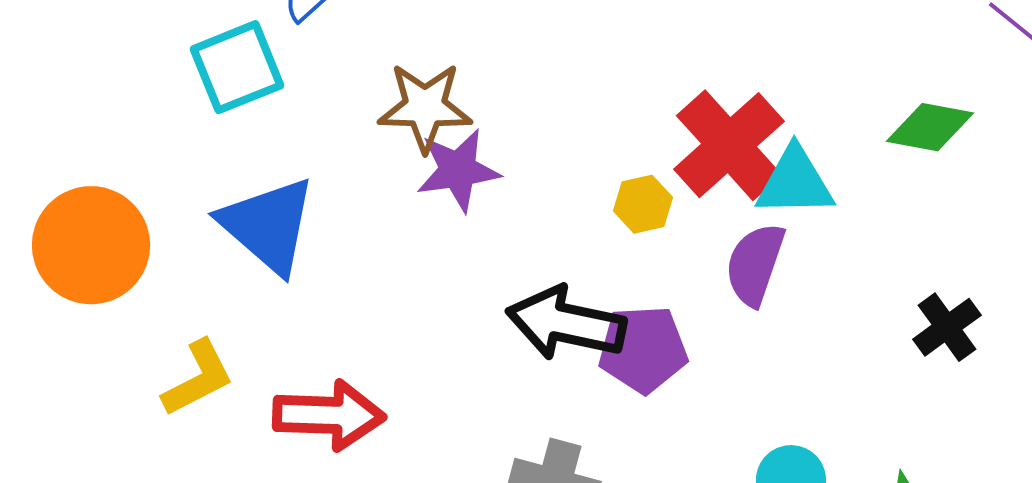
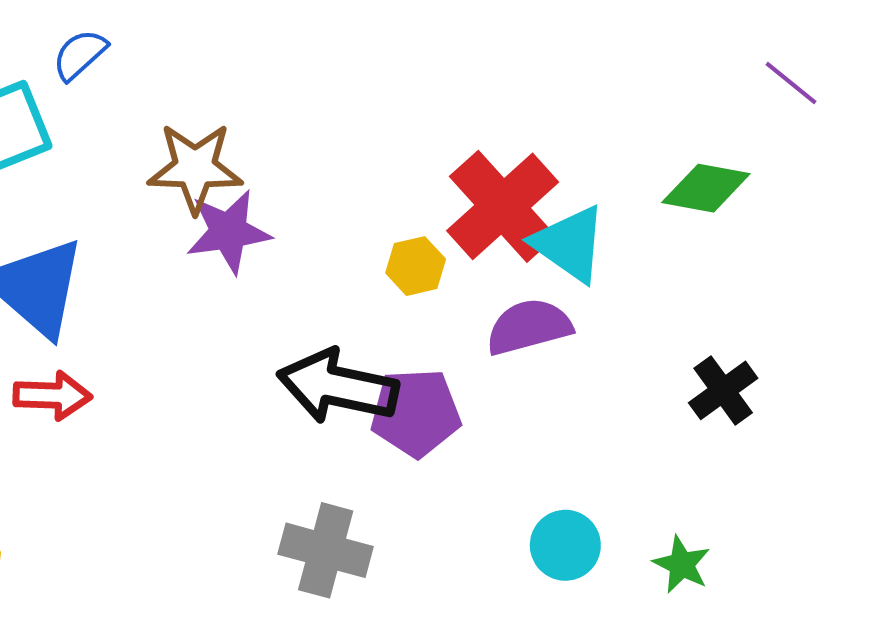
cyan triangle: (795, 182) -> (569, 244), turned 36
purple semicircle: (755, 264) -> (529, 327), turned 56
red arrow: (329, 415) -> (52, 396), moved, size x0.7

